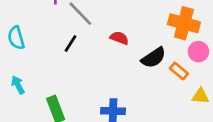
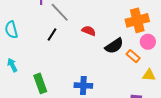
orange cross: (184, 23) -> (137, 20), turned -30

